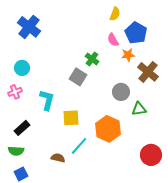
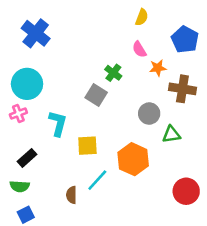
blue pentagon: (136, 33) -> (185, 39), moved
cyan circle: (22, 68) -> (27, 84), size x1.6
brown cross: (148, 72) -> (182, 89), turned -30
brown semicircle: (58, 158) -> (71, 195), turned -104

